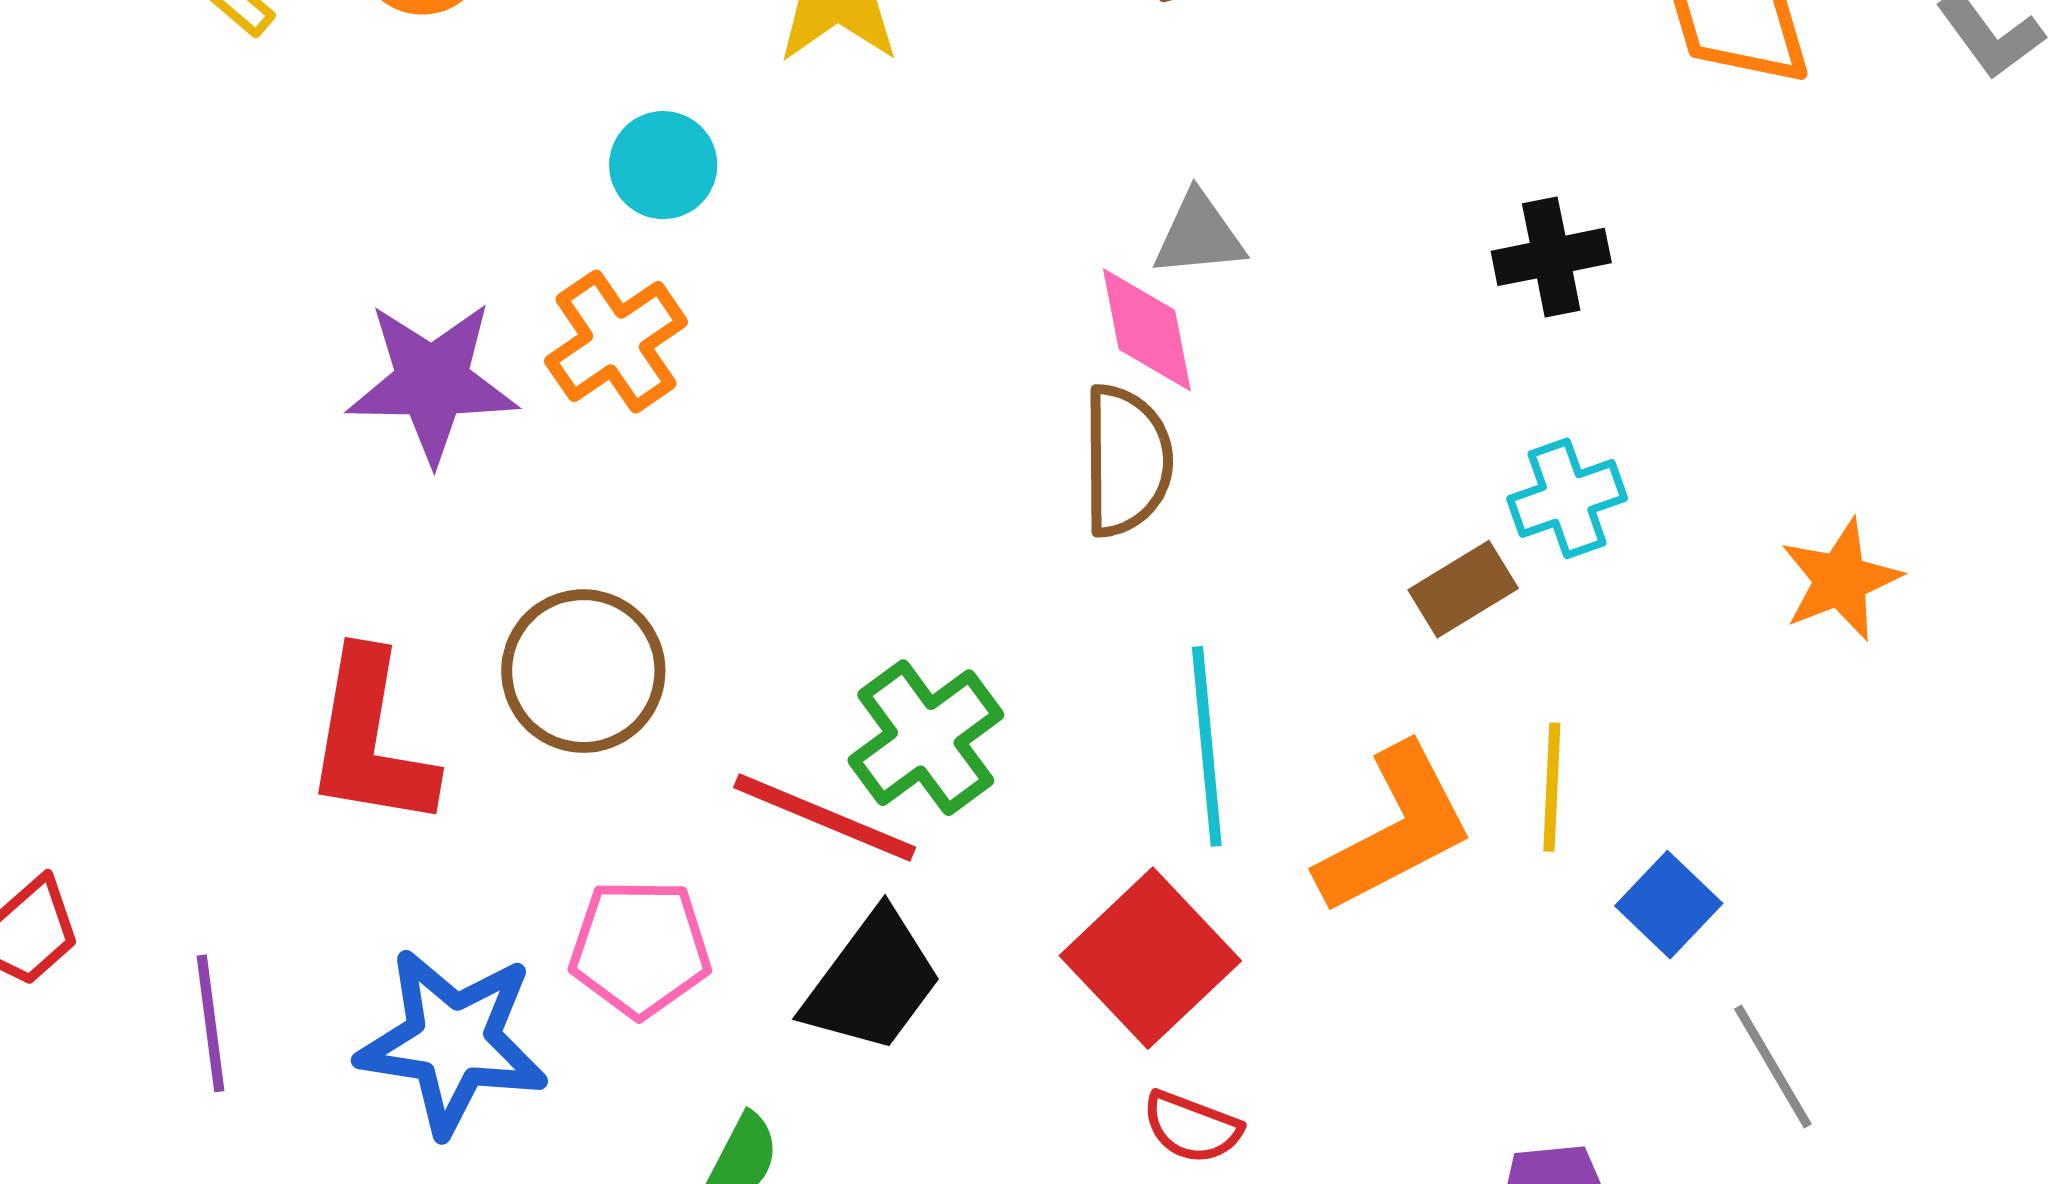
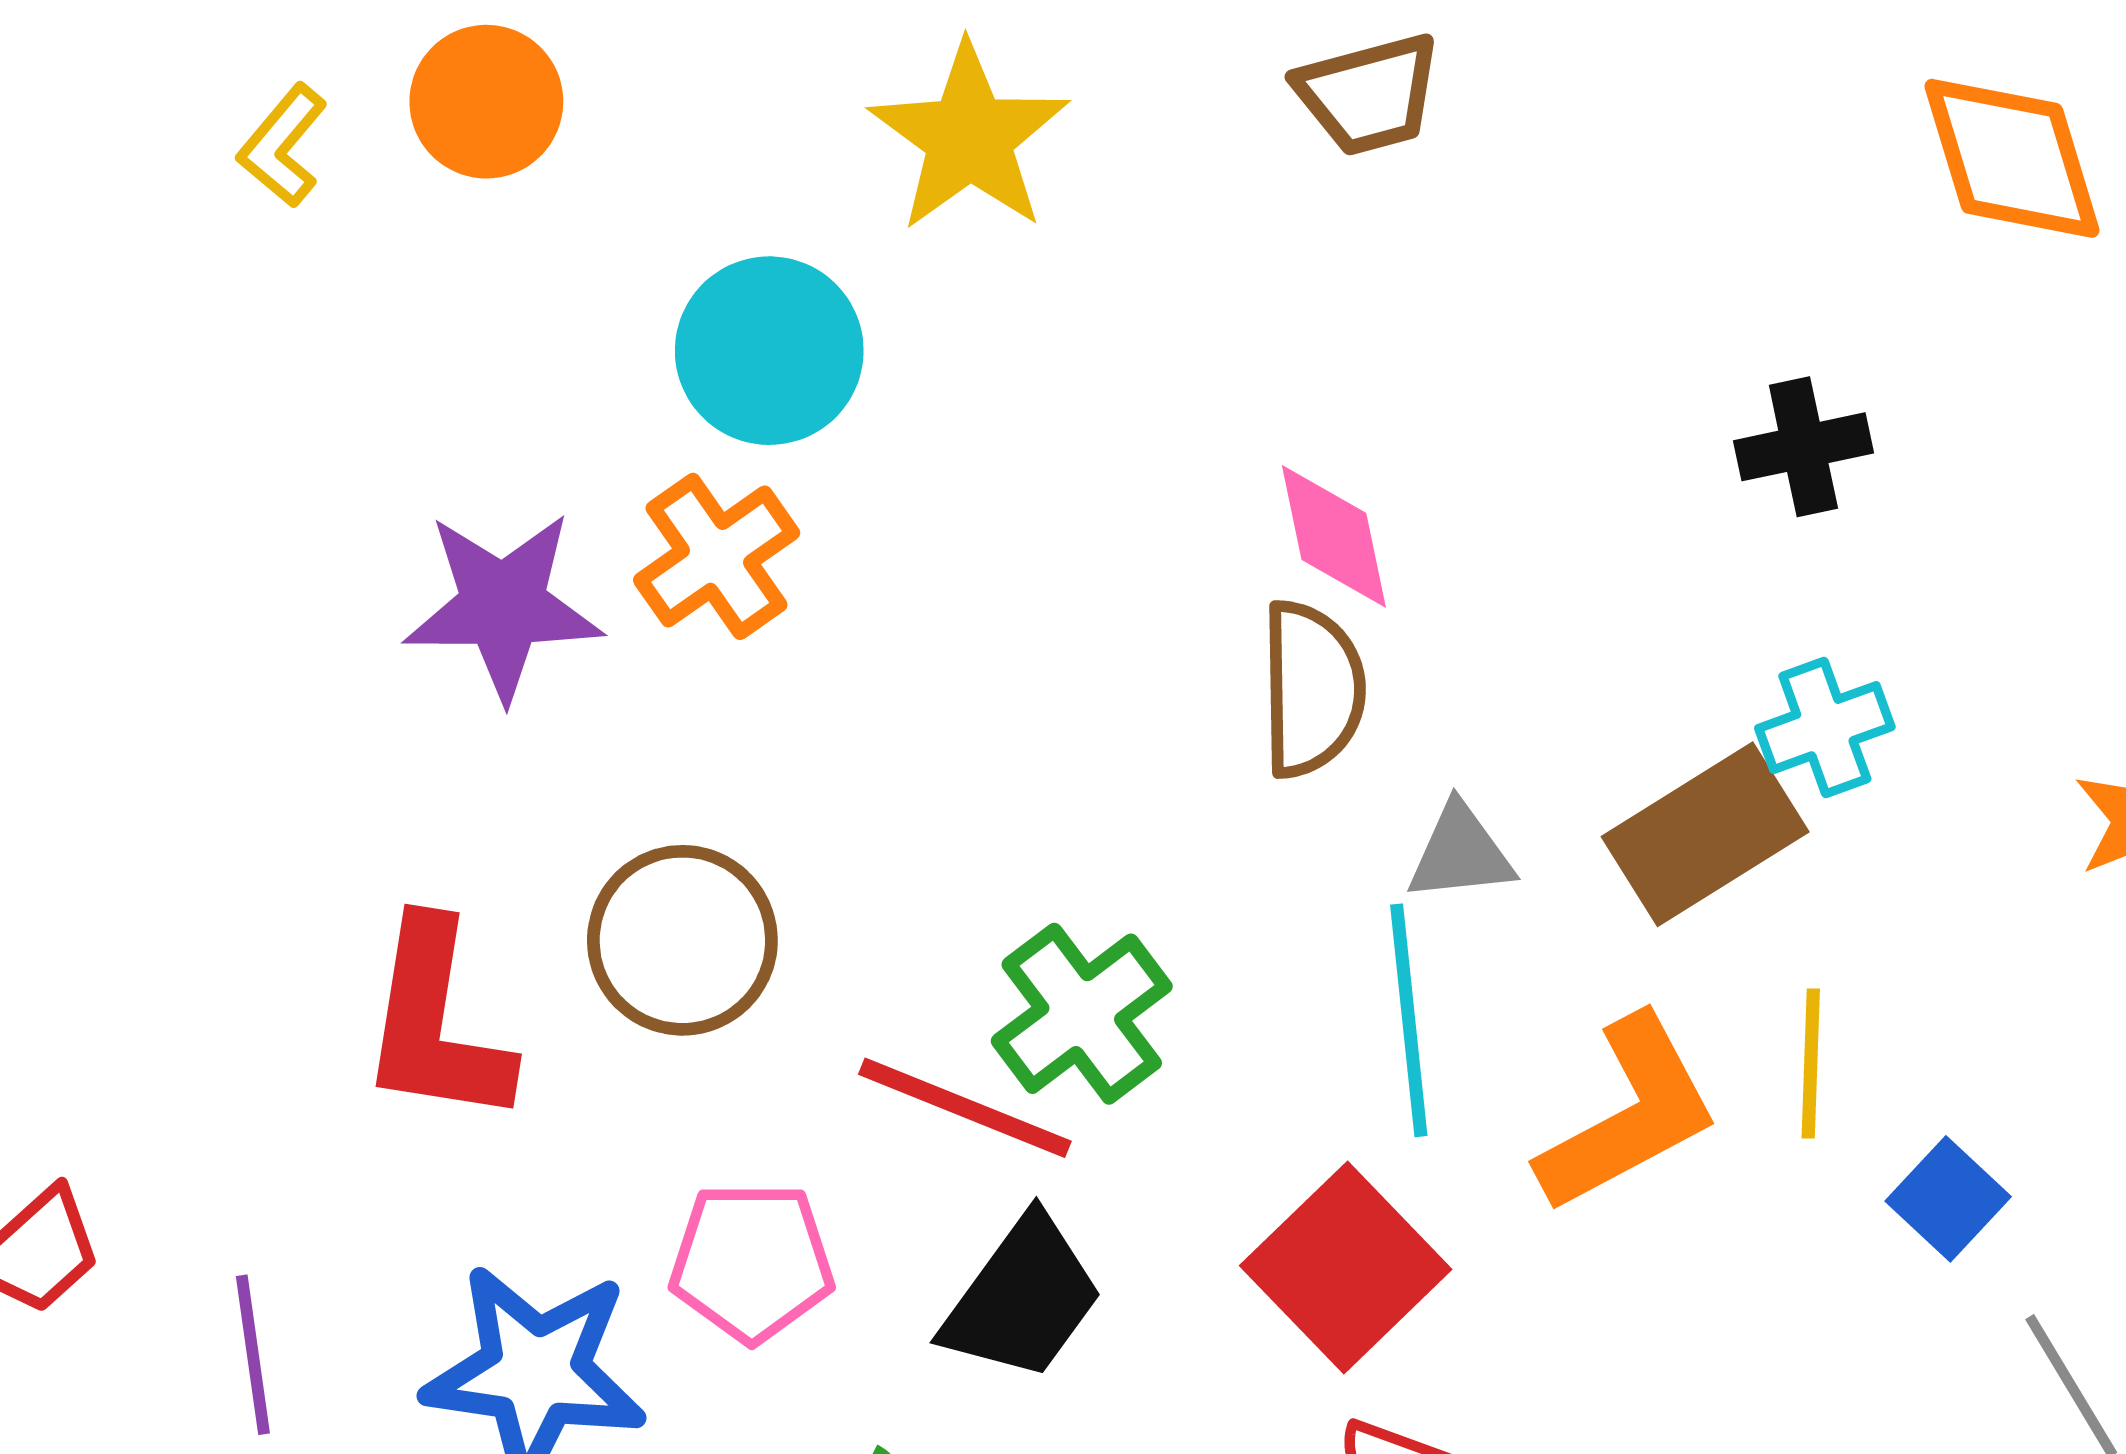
cyan circle: (663, 165) -> (769, 351), size x1.5
gray triangle: (1199, 235) -> (1461, 853), moved
brown rectangle: (1463, 589) -> (1705, 834), size x1.6

